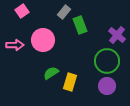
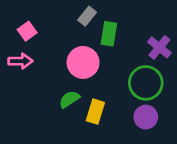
pink square: (22, 11) -> (27, 31), moved
green rectangle: (80, 25) -> (109, 34), turned 30
pink circle: (43, 40) -> (83, 62), moved

